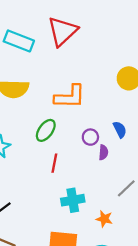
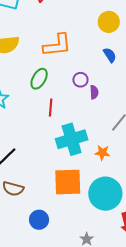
blue semicircle: (120, 130) -> (110, 55), moved
cyan cross: (73, 200) -> (72, 139), size x1.4

